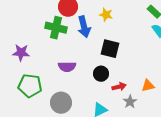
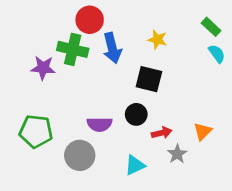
yellow star: (106, 15) -> (157, 40), moved
purple star: (21, 53) -> (43, 68), moved
purple semicircle: (67, 67) -> (100, 124), moved
orange triangle: (148, 86) -> (203, 131), turned -32

